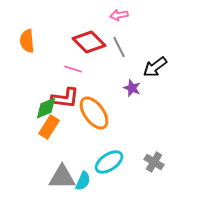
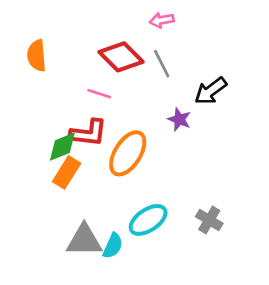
orange ellipse: (94, 113) -> (128, 153), turned 68

